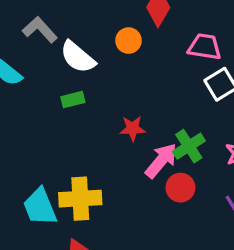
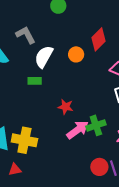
white semicircle: (78, 57) -> (44, 57), turned 65
red circle: (180, 188) -> (99, 167), moved

